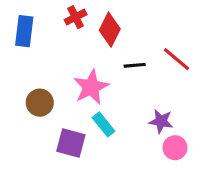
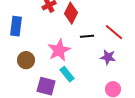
blue rectangle: (24, 31) -> (16, 26), moved
purple star: (161, 121) -> (108, 57), moved

